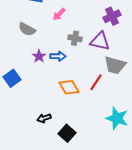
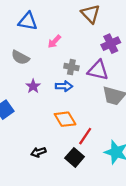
blue arrow: (58, 56) -> (64, 86), moved
red line: (96, 82) -> (85, 136), moved
black square: (67, 133) -> (75, 157), moved

